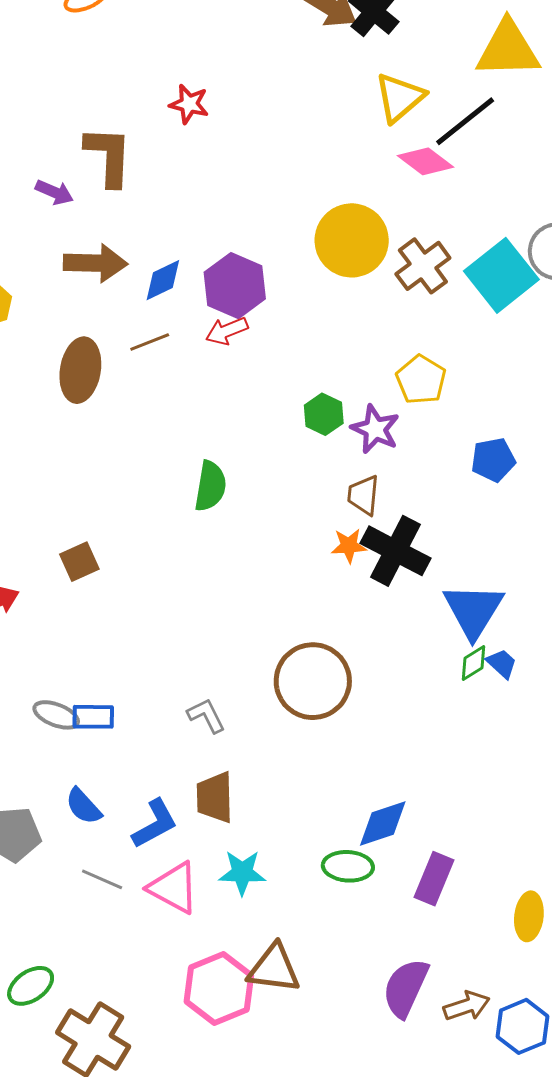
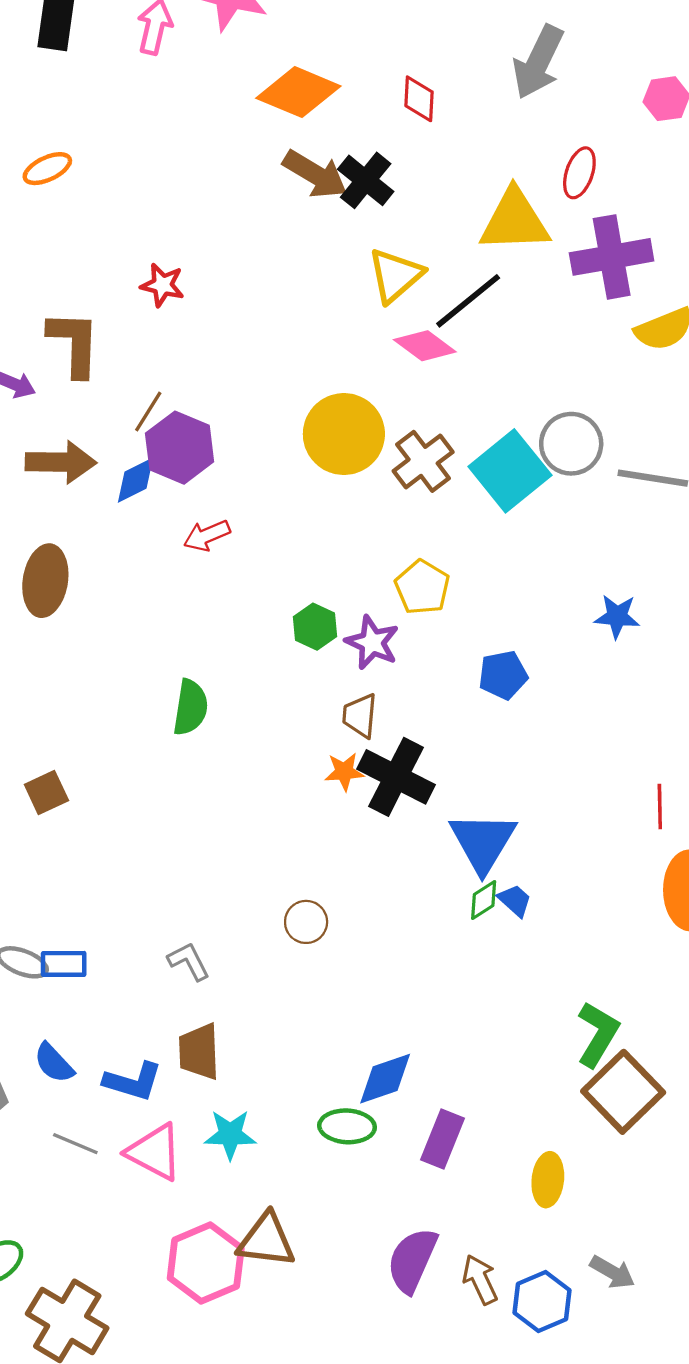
purple hexagon: (235, 286) -> (180, 448), moved
brown line: (150, 342) -> (148, 411), moved, turned -36
brown circle: (313, 681) -> (306, 922), size x0.5
blue L-shape: (155, 824) -> (133, 1082), turned 46
brown arrow: (467, 1006) -> (480, 1280), turned -96

